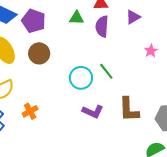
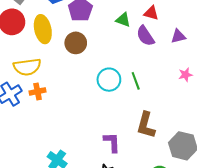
purple semicircle: (102, 26) -> (145, 36), turned -55
orange cross: (30, 111) -> (38, 91), moved
purple L-shape: (93, 112) -> (112, 142), moved, turned -135

